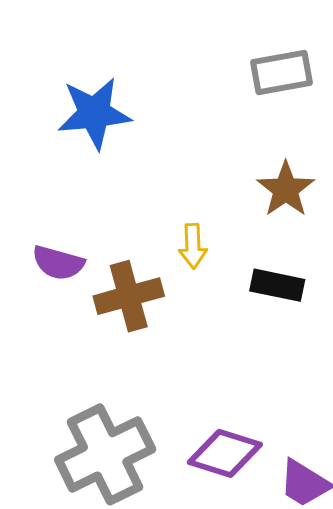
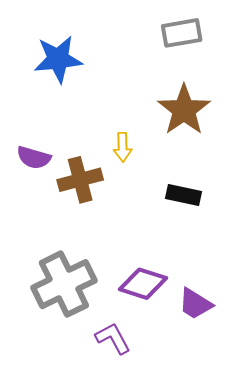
brown star: (286, 189) -> (184, 110), size x1.4
black rectangle: (277, 285) -> (183, 195), moved

